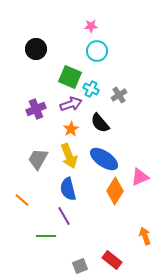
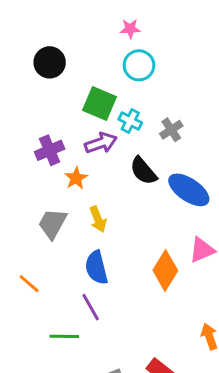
orange star: (71, 129) -> (76, 178), moved
yellow arrow: (69, 156) -> (98, 219), size x0.7
blue ellipse: (104, 159) -> (189, 190), moved

